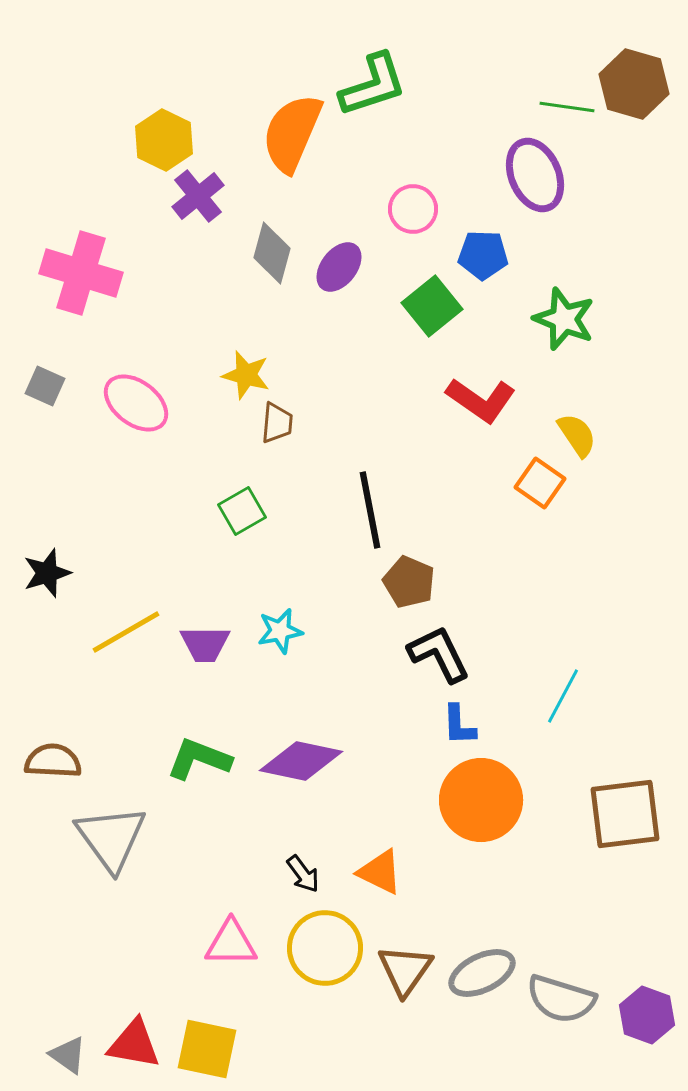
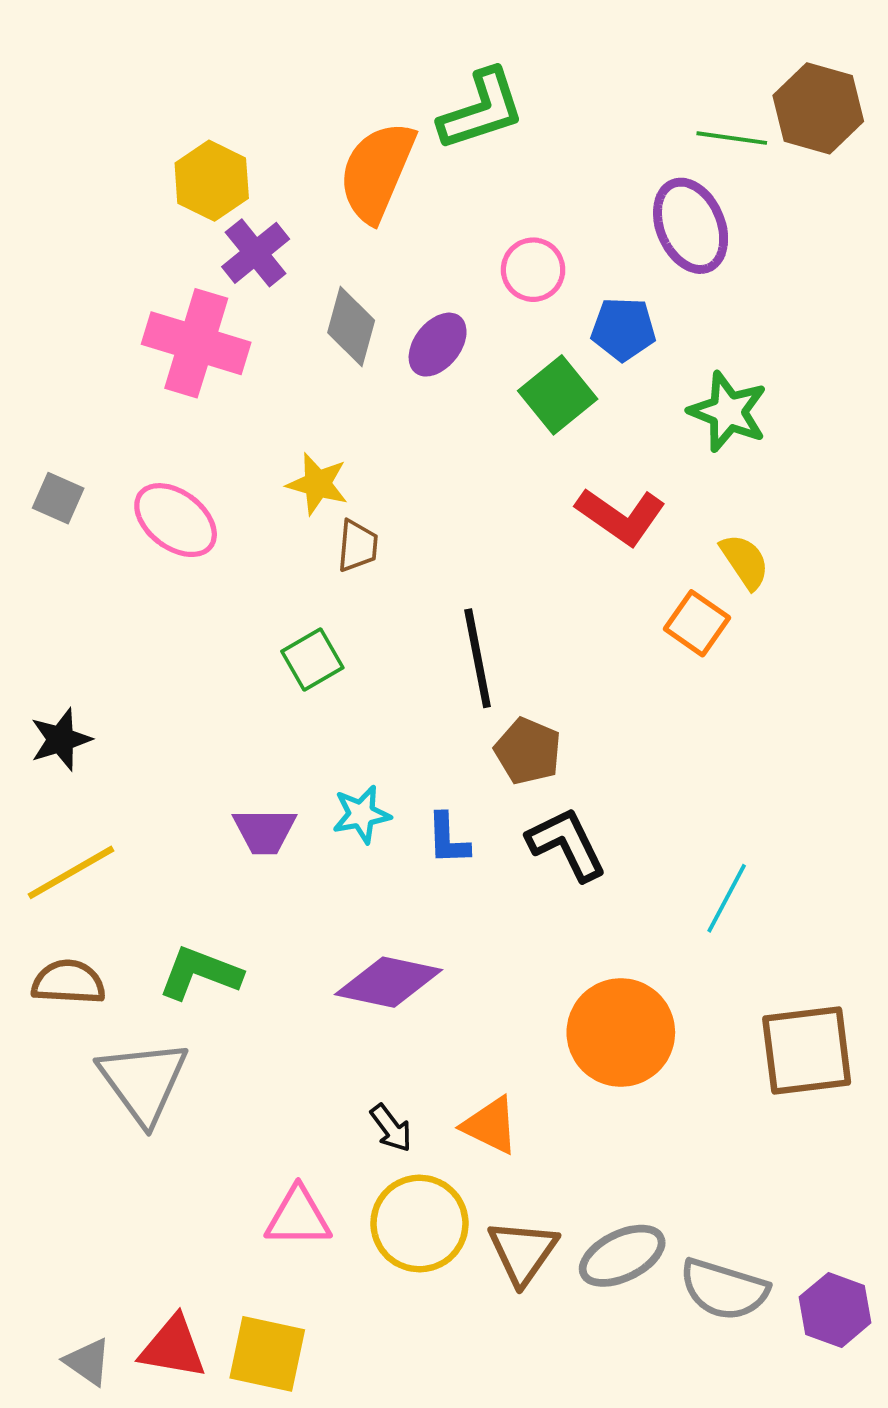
pink cross: (81, 273) -> (196, 343), moved
yellow line: (126, 632) -> (71, 872), moved
blue L-shape: (459, 725) -> (448, 839), moved
green L-shape: (199, 759) -> (200, 973), moved

